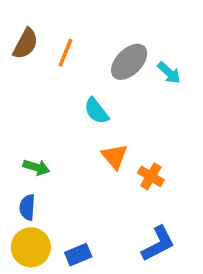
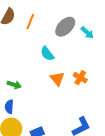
orange cross: (151, 176) -> (80, 78), moved

